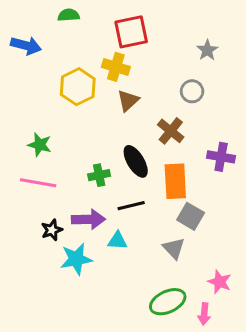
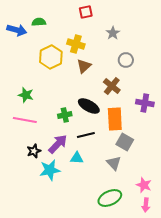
green semicircle: (69, 15) -> (39, 22), moved
red square: (131, 32) -> (86, 12), moved, size x0.6
gray star: (207, 50) -> (113, 33), moved
black ellipse: (136, 161) -> (89, 106), turned -30
purple arrow: (88, 219) -> (58, 144), turned -45
pink arrow: (204, 314) -> (146, 205), moved

